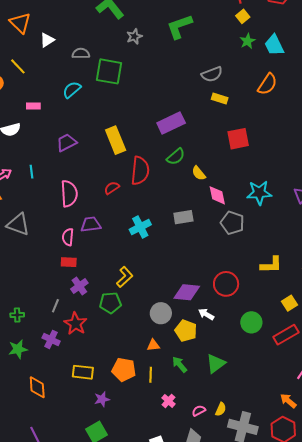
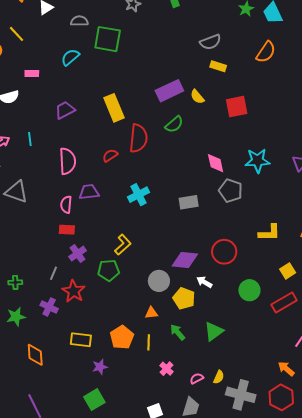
yellow semicircle: (199, 173) -> (197, 97), moved
gray rectangle: (183, 217) -> (189, 202), moved
orange pentagon: (124, 370) -> (122, 337), turned 30

